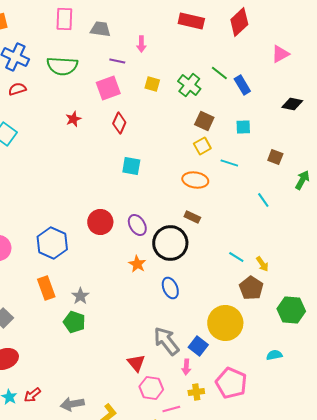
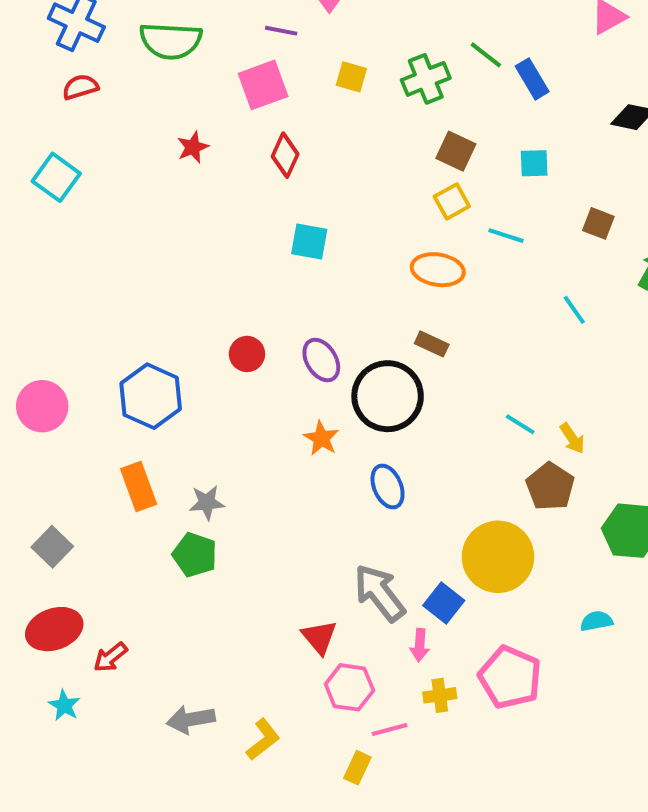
green cross: (189, 85) -> (426, 79), turned 30
red circle: (100, 222) -> (247, 354), size x0.7
gray star: (80, 296) -> (207, 503), turned 30
red arrow: (32, 395) -> (110, 657), moved

